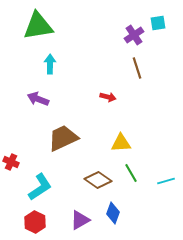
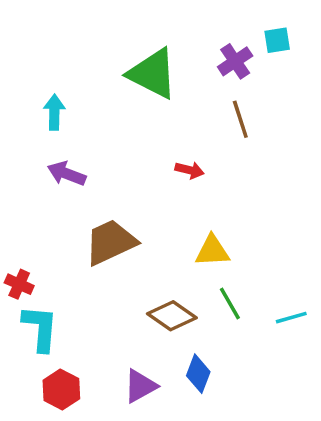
green triangle: (38, 26) -> (153, 74), moved, turned 36
cyan arrow: (50, 64) -> (54, 112), moved
cyan L-shape: (40, 187) -> (40, 328), moved, turned -52

